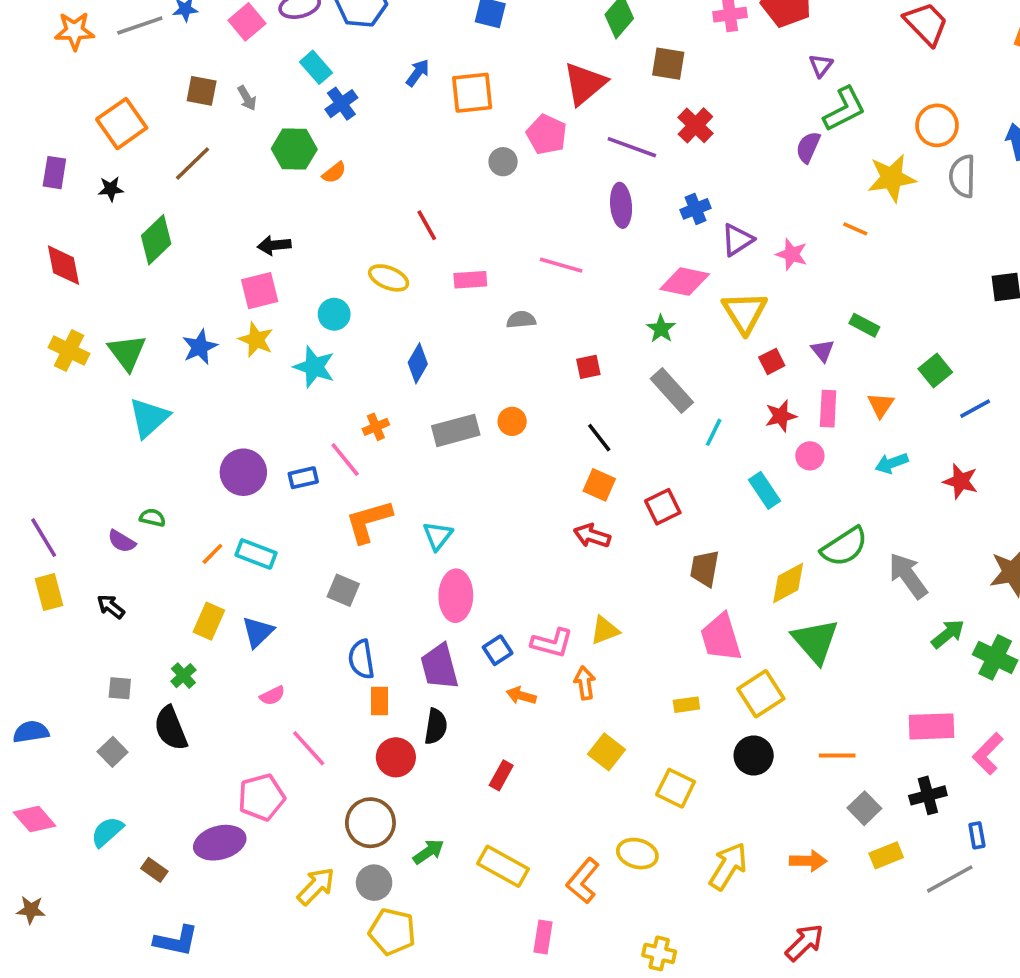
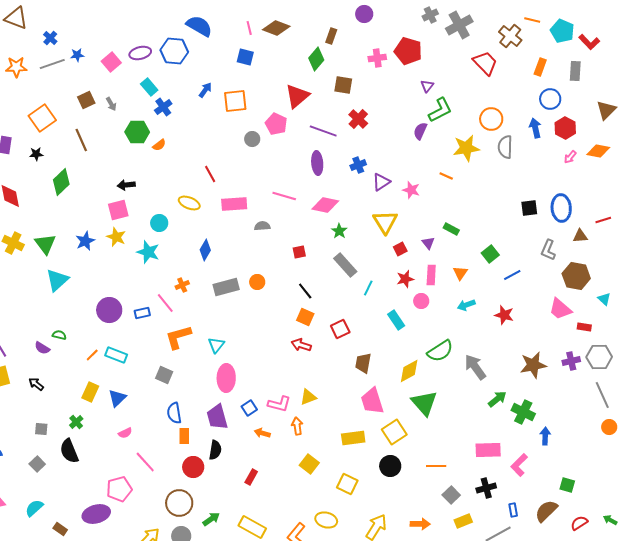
brown square: (202, 91) -> (86, 100), turned -36
brown line: (192, 164) -> (81, 140), turned -70
pink rectangle: (470, 280) -> (234, 204), size x1.4
pink diamond: (685, 282) -> (325, 205), moved
yellow rectangle: (686, 705) -> (353, 438), size x1.6

